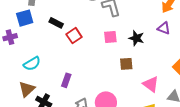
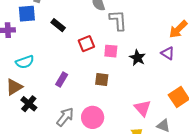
red square: (74, 36) -> (86, 44), moved
brown square: (126, 64) -> (102, 79), moved
purple rectangle: (66, 80) -> (62, 79), moved

